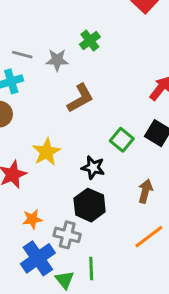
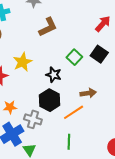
brown arrow: (145, 191) -> (88, 93), turned 63
orange line: (149, 237) -> (74, 112), moved
green line: (91, 269) -> (69, 142), moved

